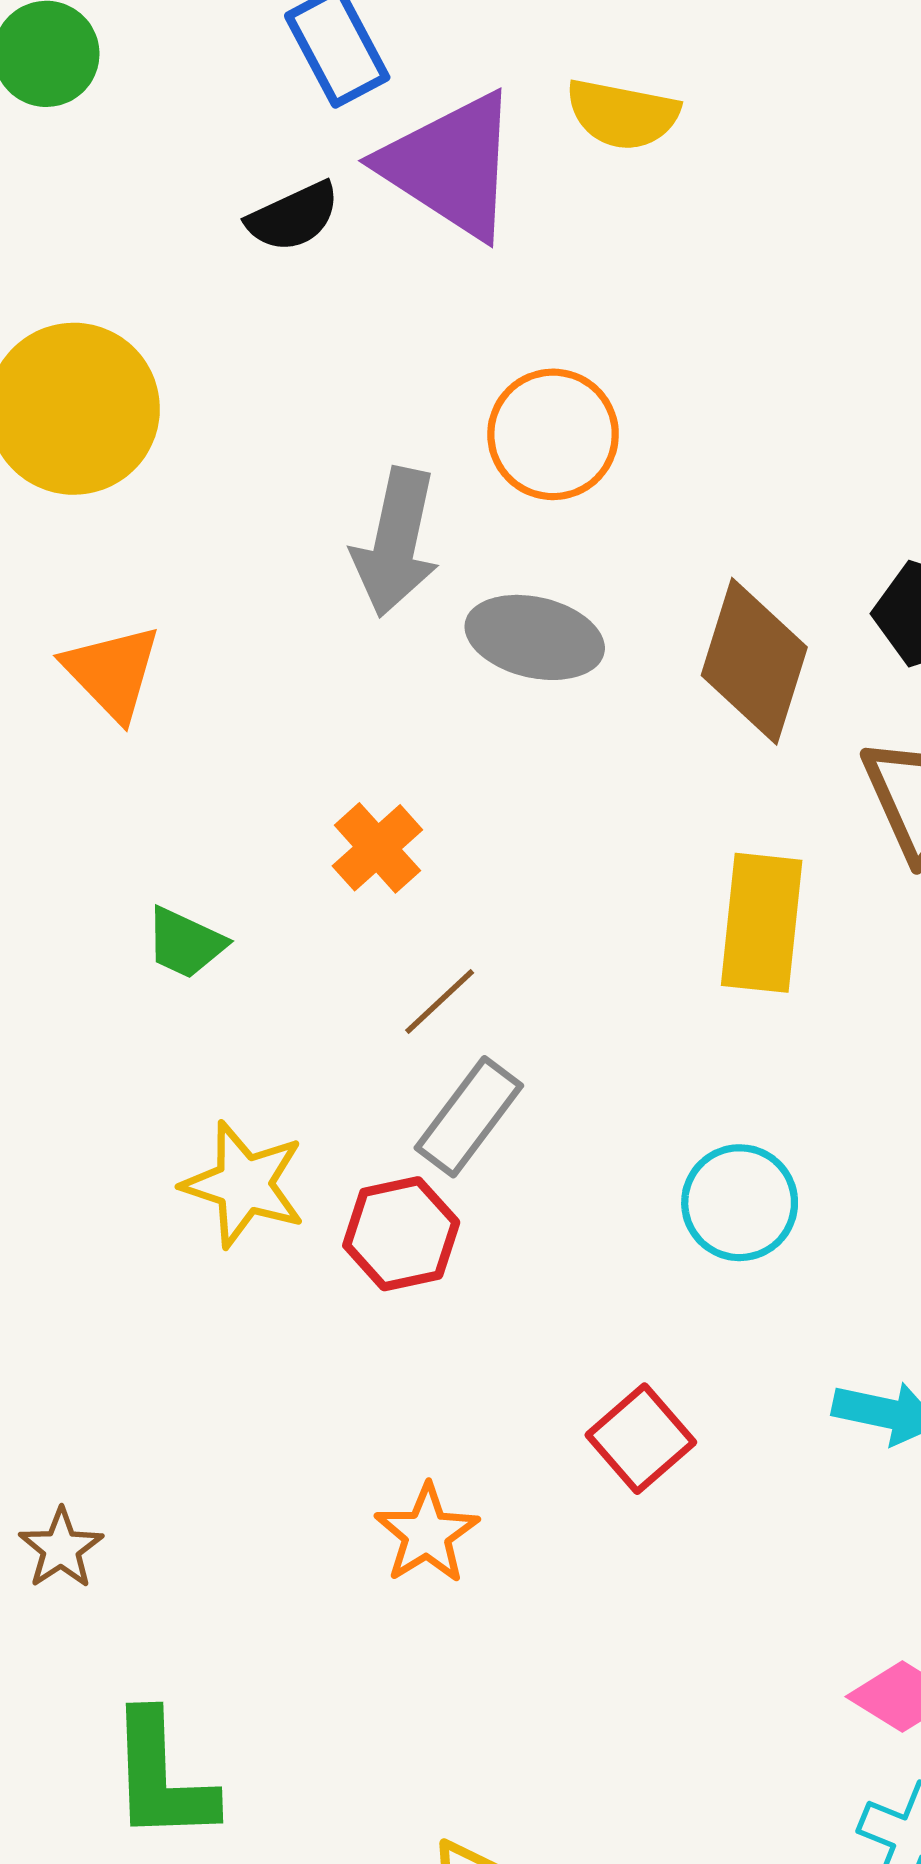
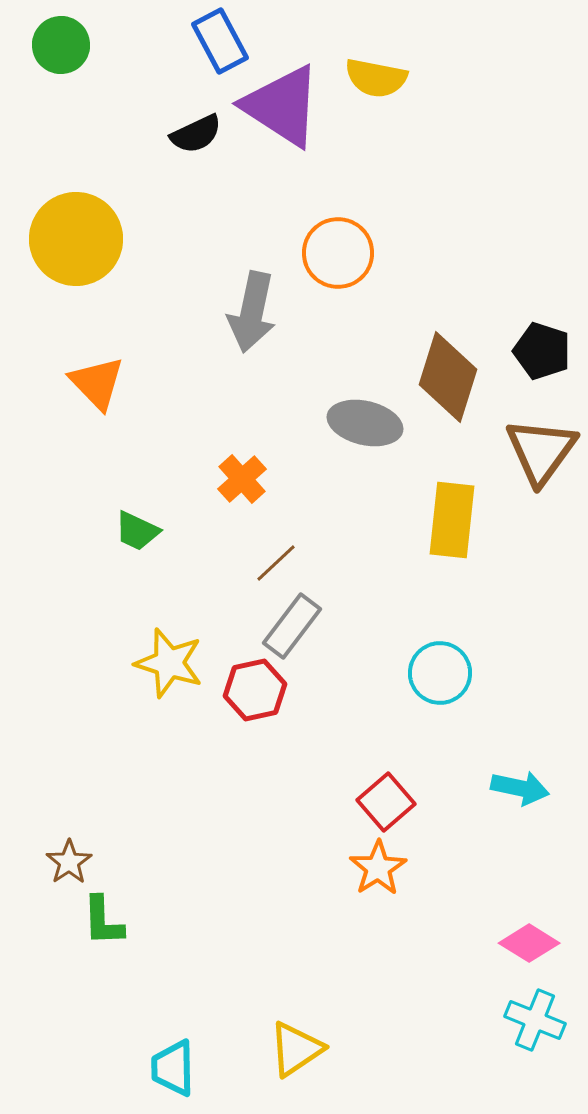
gray ellipse: (535, 637) -> (365, 423), moved
orange star: (427, 1534) -> (378, 868), moved
green L-shape: (162, 1777) -> (103, 921), moved, size x0.7

